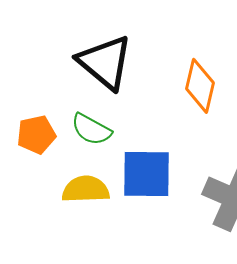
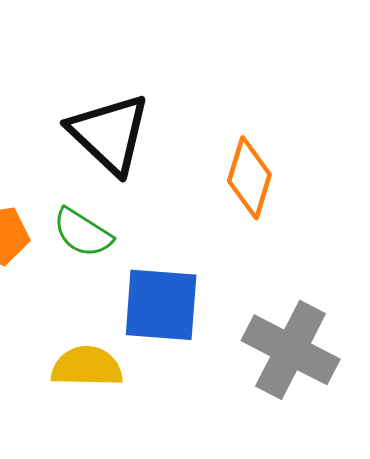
yellow semicircle: (86, 189) -> (87, 367), moved

